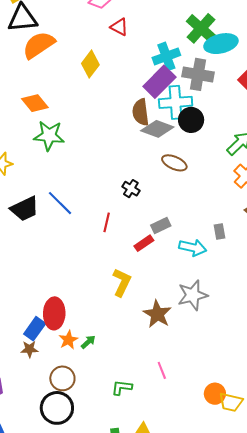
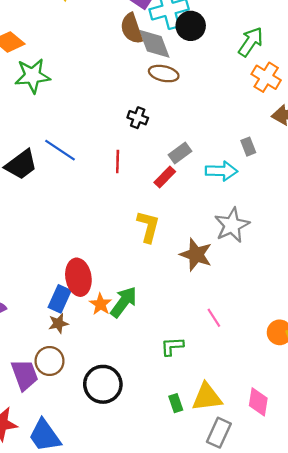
gray diamond: (157, 129) -> (154, 44), turned 60
brown ellipse: (174, 163) -> (164, 74), moved
green arrow: (88, 342) -> (124, 302), size x1.8
brown circle: (62, 378) -> (50, 361), moved

